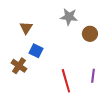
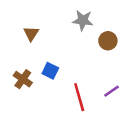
blue square: (36, 51) -> (50, 71), moved
purple line: (93, 76) -> (112, 91), turned 48

